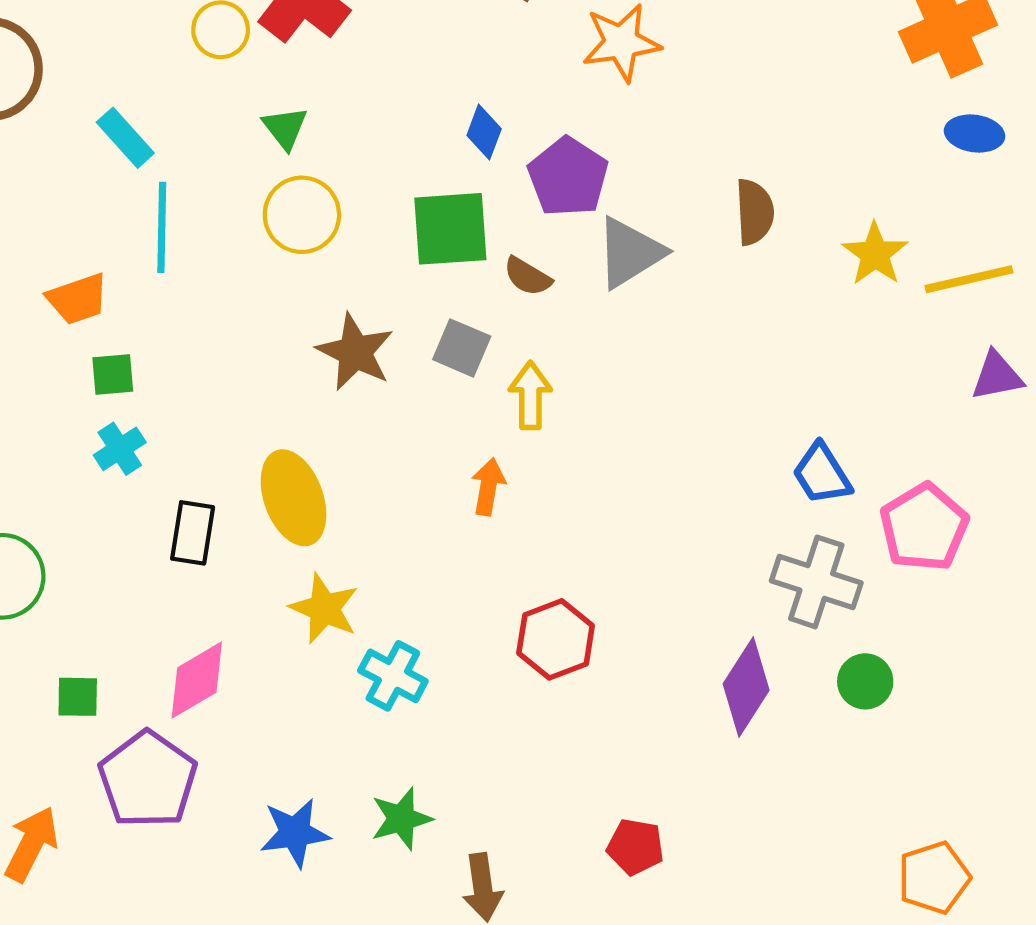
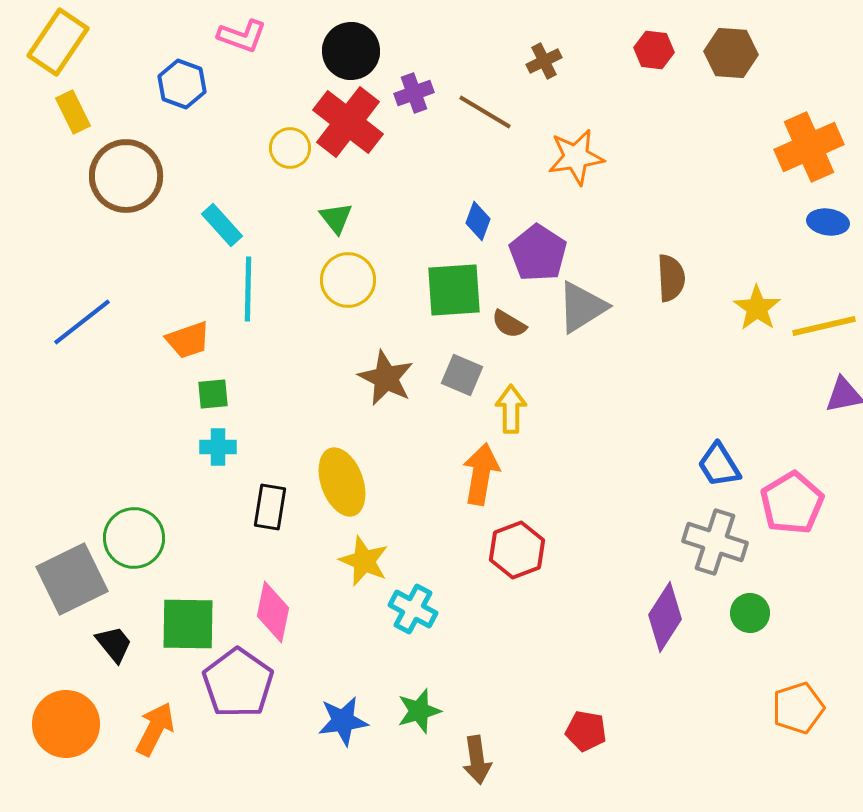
cyan cross: (120, 449) -> (218, 447), turned 33
orange arrow: (488, 487) -> (481, 474), size x1.5
red hexagon: (556, 639) -> (517, 550), moved
pink diamond: (197, 680) -> (273, 612), turned -48
green square: (78, 697) -> (188, 624), size x1.8
orange pentagon: (934, 878) -> (798, 708), moved

